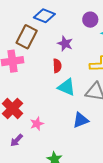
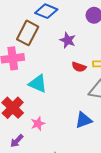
red semicircle: (57, 66) -> (79, 67), moved, turned 112
cyan triangle: (67, 87) -> (38, 84), moved

